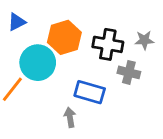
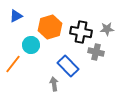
cyan circle: (38, 63) -> (31, 45), size x0.7
blue rectangle: (90, 92) -> (68, 66), turned 30

